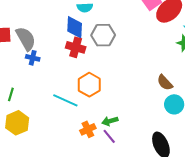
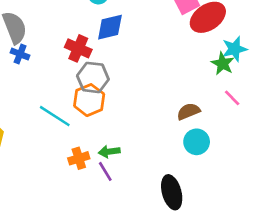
blue diamond: (75, 27) -> (110, 27), moved, turned 65
gray hexagon: (103, 35) -> (93, 77), moved
brown semicircle: (165, 83) -> (188, 111), turned 102

